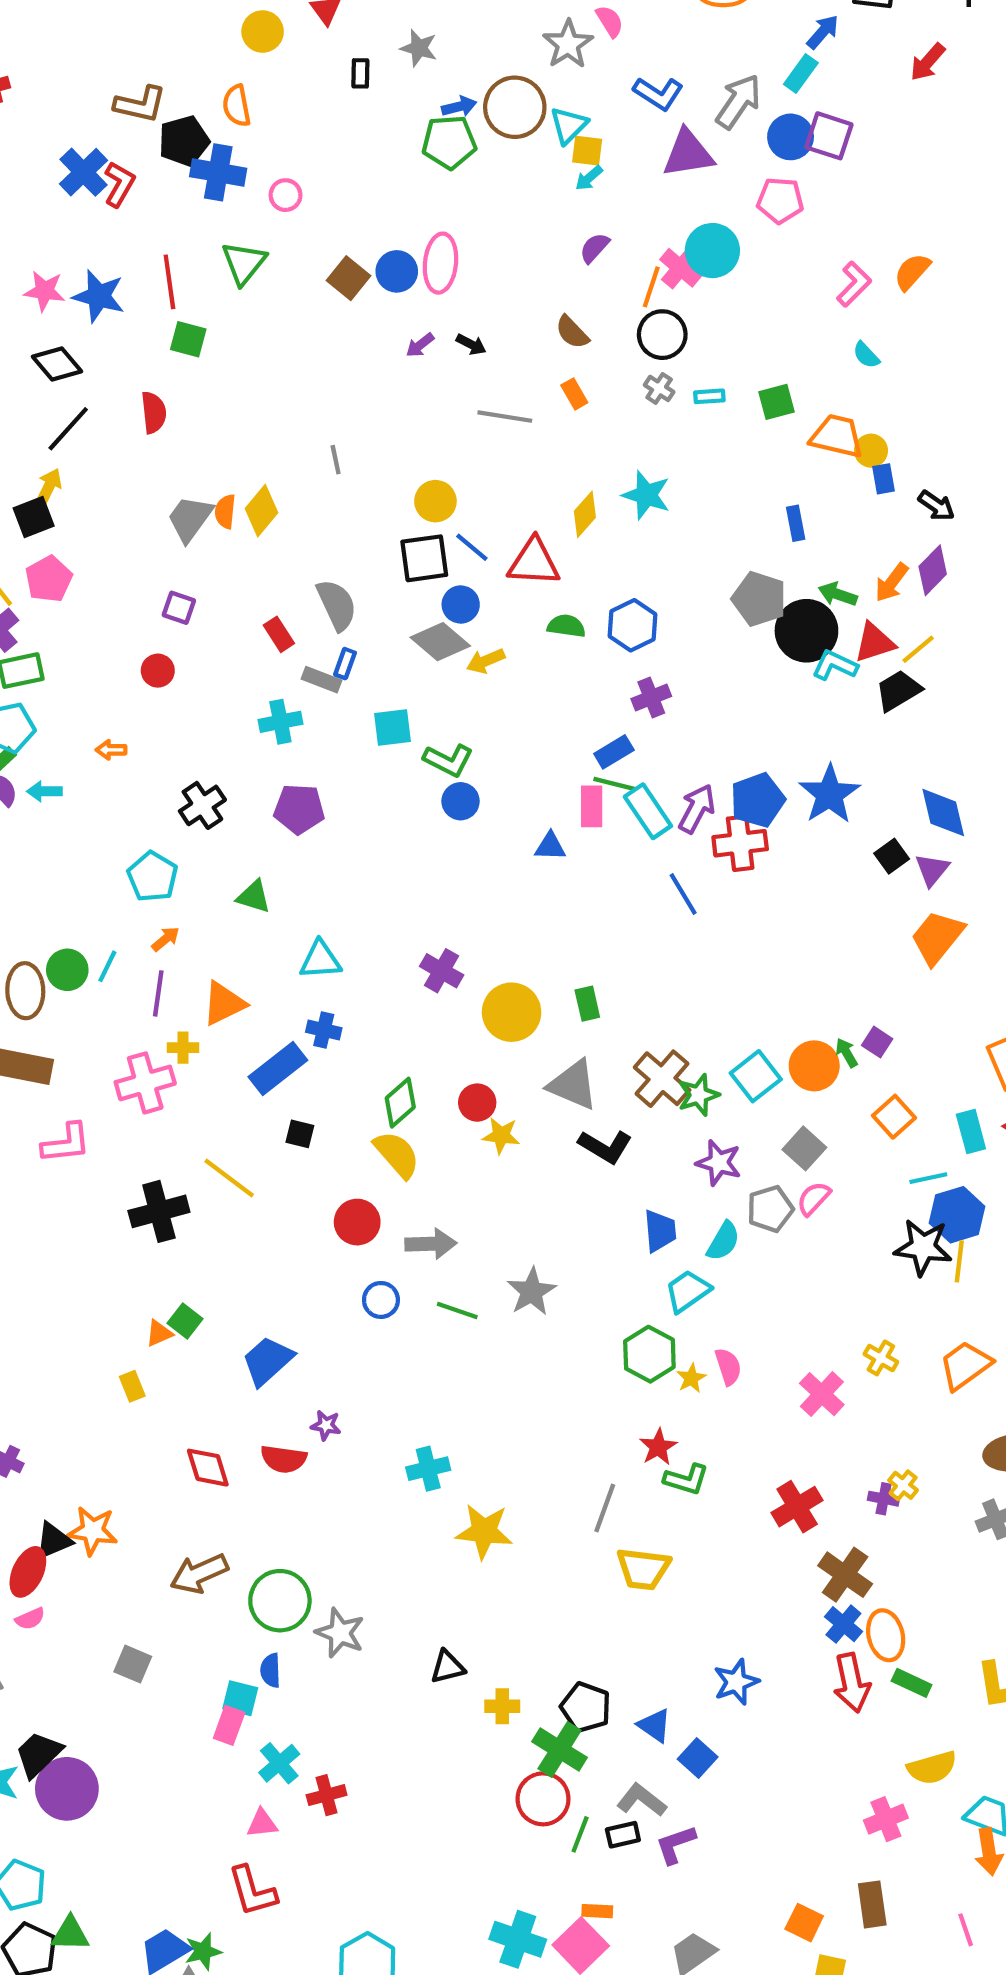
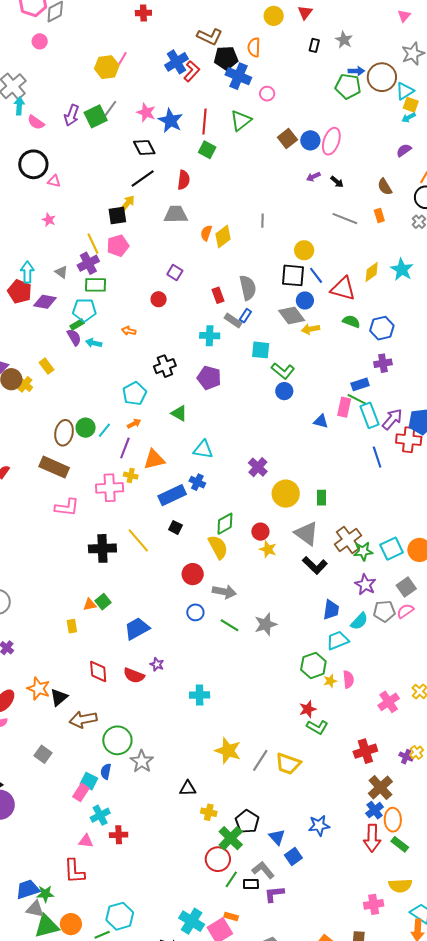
gray trapezoid: (190, 519) -> (176, 214), moved, turned 40
gray line: (605, 1508) -> (260, 760), moved
yellow star: (484, 1531) -> (228, 751), moved
black triangle: (53, 1541) -> (59, 697), moved, turned -30

